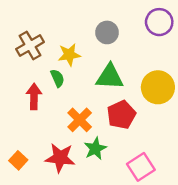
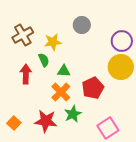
purple circle: (159, 22) -> (122, 41), moved
green triangle: (110, 77) -> (64, 71), moved, size x0.6

